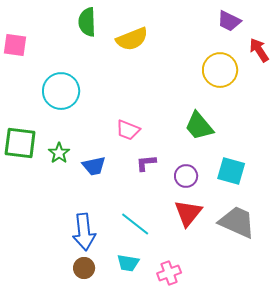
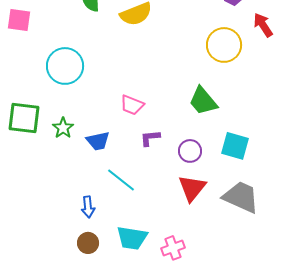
cyan line: (135, 224) -> (121, 180), moved
blue arrow: (84, 232) -> (88, 207), size x0.6
cyan trapezoid: (128, 263) -> (132, 238), size x1.4

